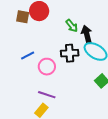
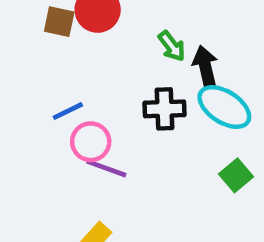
pink circle: (47, 67) -> (91, 142), moved
purple line: (47, 95) -> (106, 168), moved

